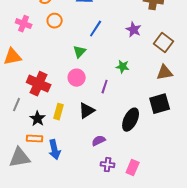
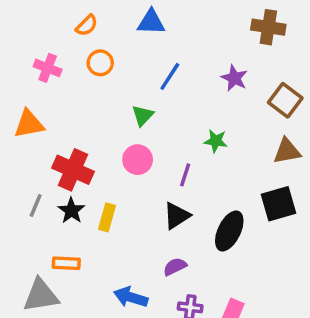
black triangle: (87, 111) -> (177, 216), moved
black star: (38, 119) -> (71, 211), moved
blue arrow: (55, 150) -> (131, 297), moved, turned 120

